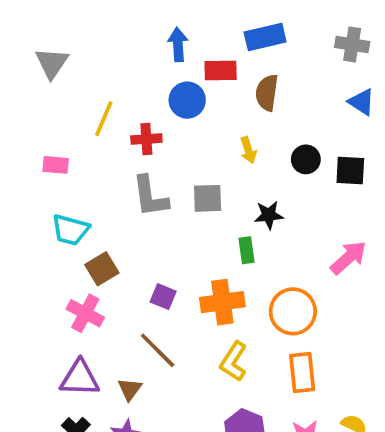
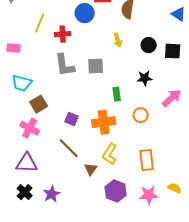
black star: (269, 215) -> (145, 78), moved
orange circle: (293, 311) -> (141, 115), moved, size x0.6
brown triangle: (130, 389) -> (91, 169), moved

